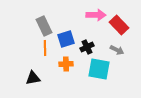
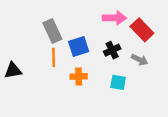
black cross: (87, 47) -> (112, 50), moved
cyan square: (99, 69) -> (118, 82), size x0.6
black triangle: (33, 78) -> (13, 70), moved

